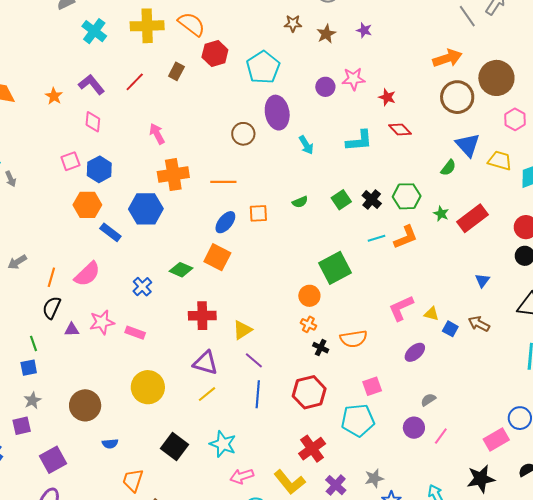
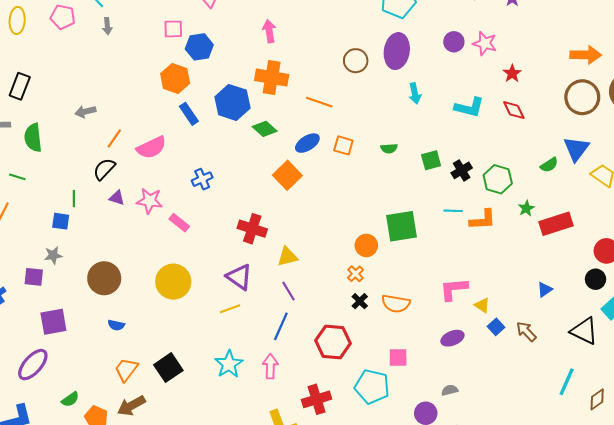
green diamond: (181, 270) -> (265, 129), moved
black square: (175, 446) -> (168, 368), moved
pink arrow: (242, 476) -> (270, 366), moved, turned 90

